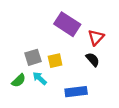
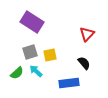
purple rectangle: (67, 24) -> (32, 22), moved
black semicircle: (93, 60) -> (84, 63), moved

